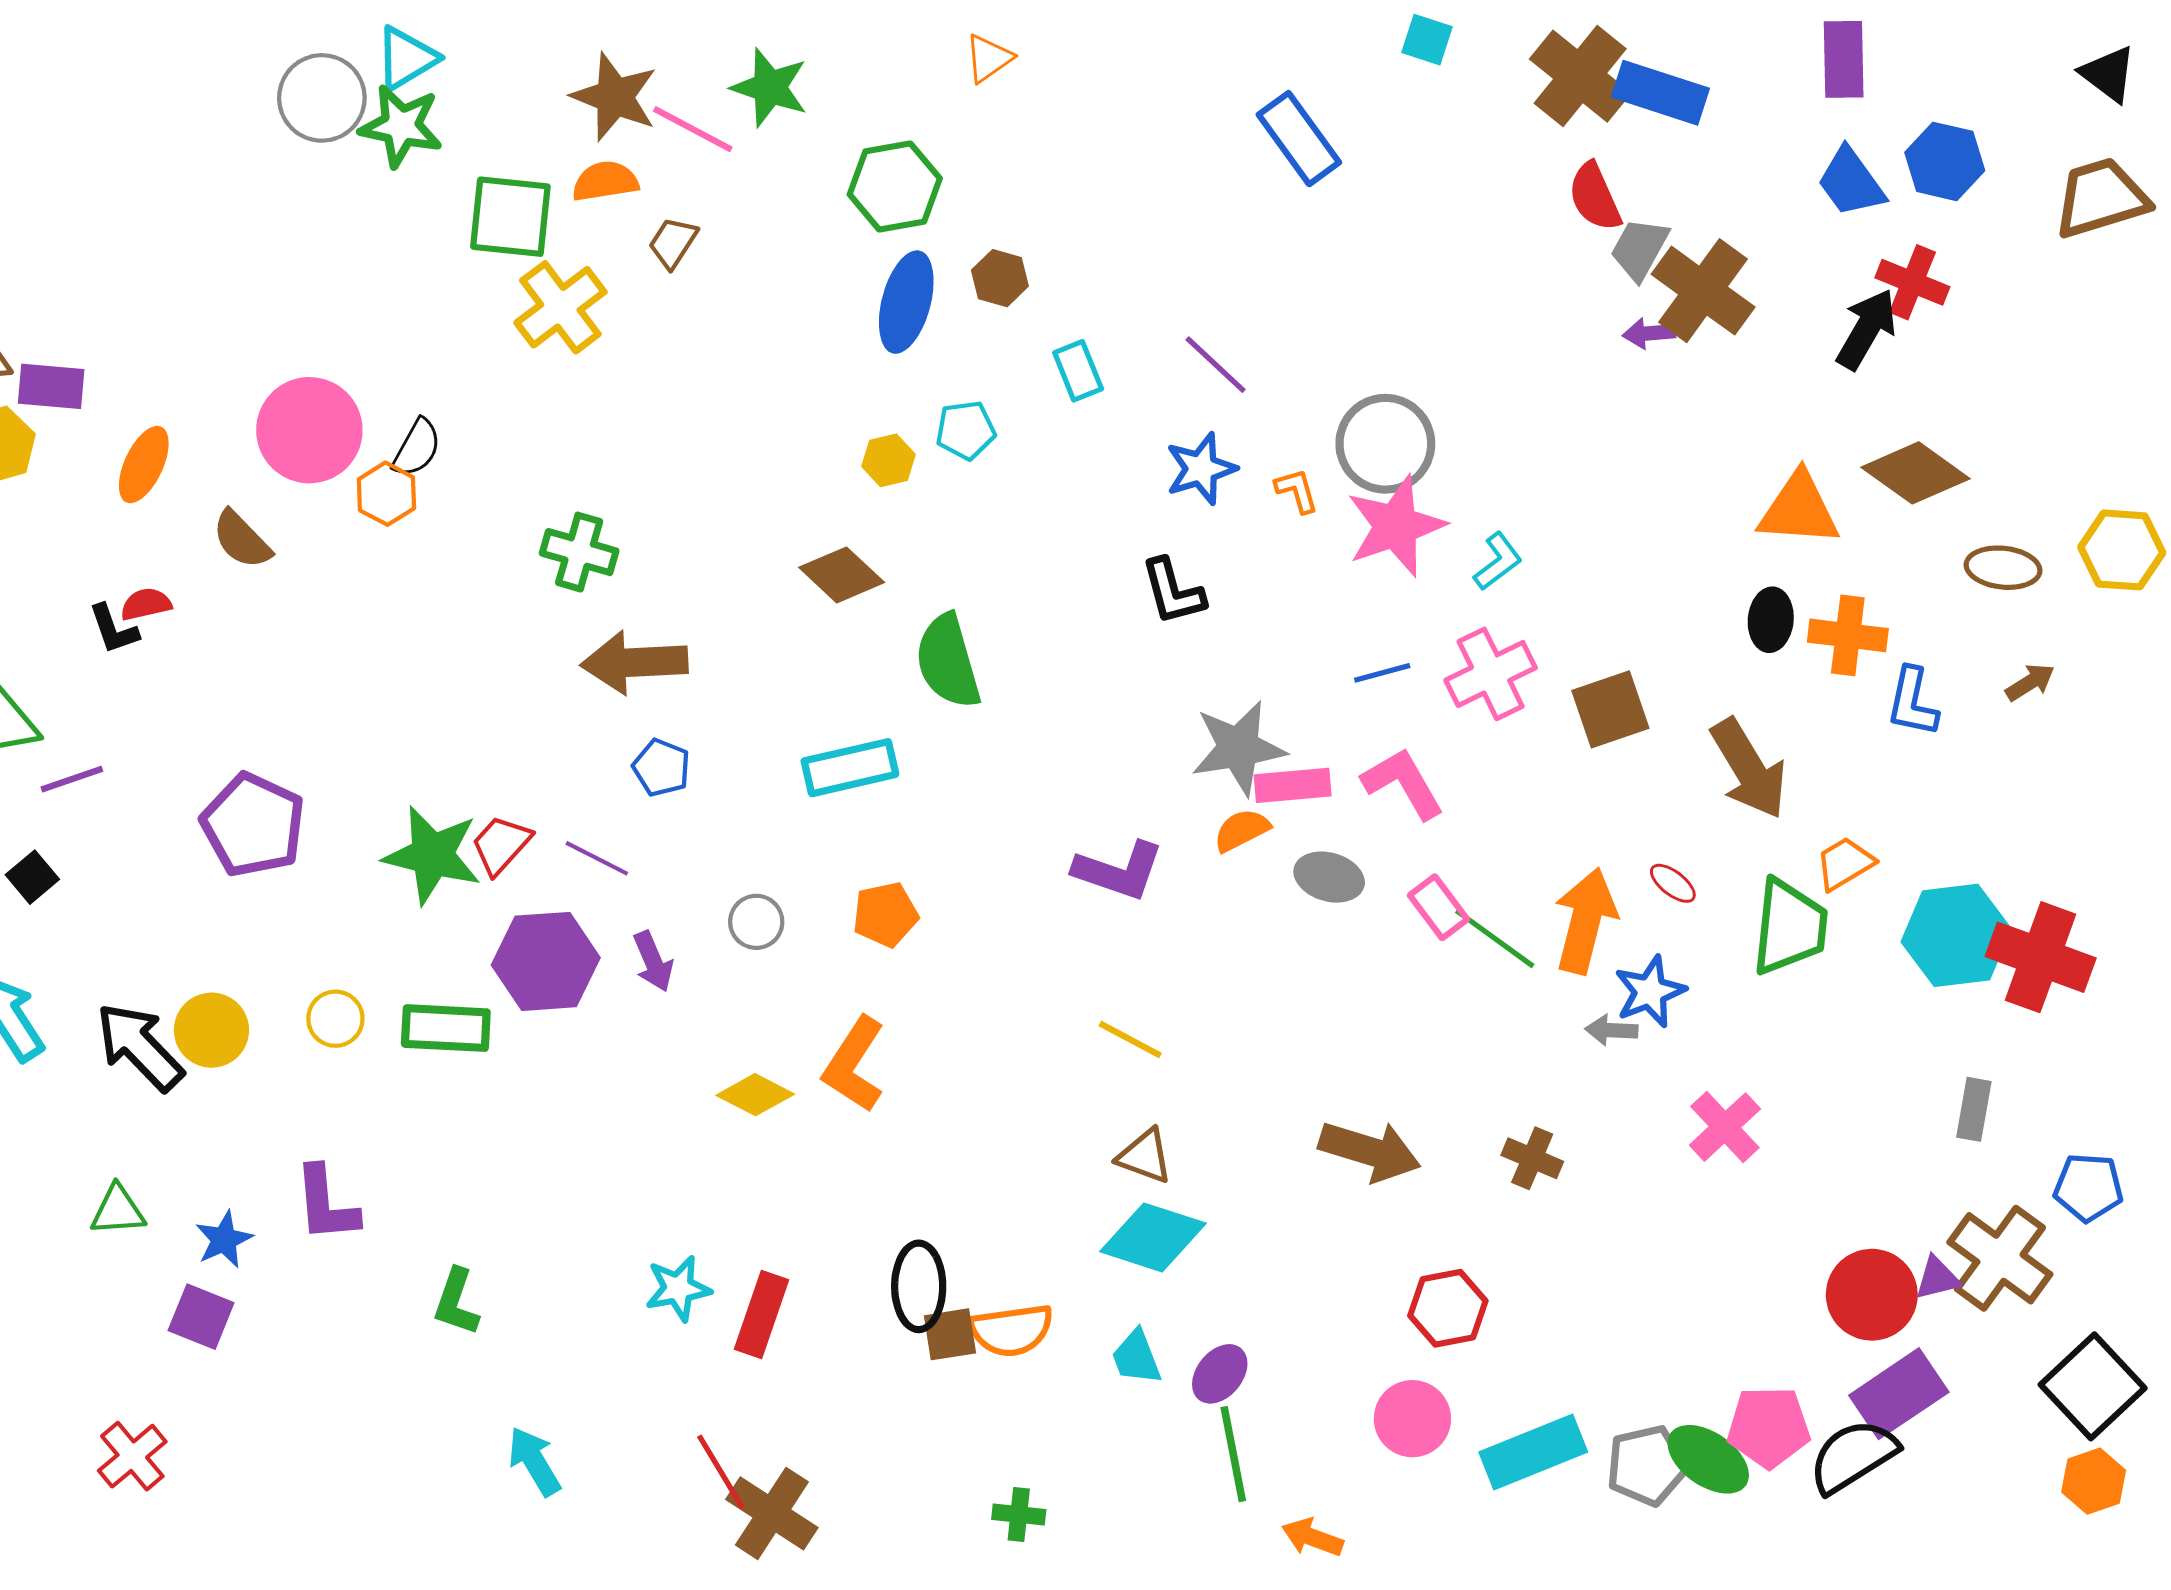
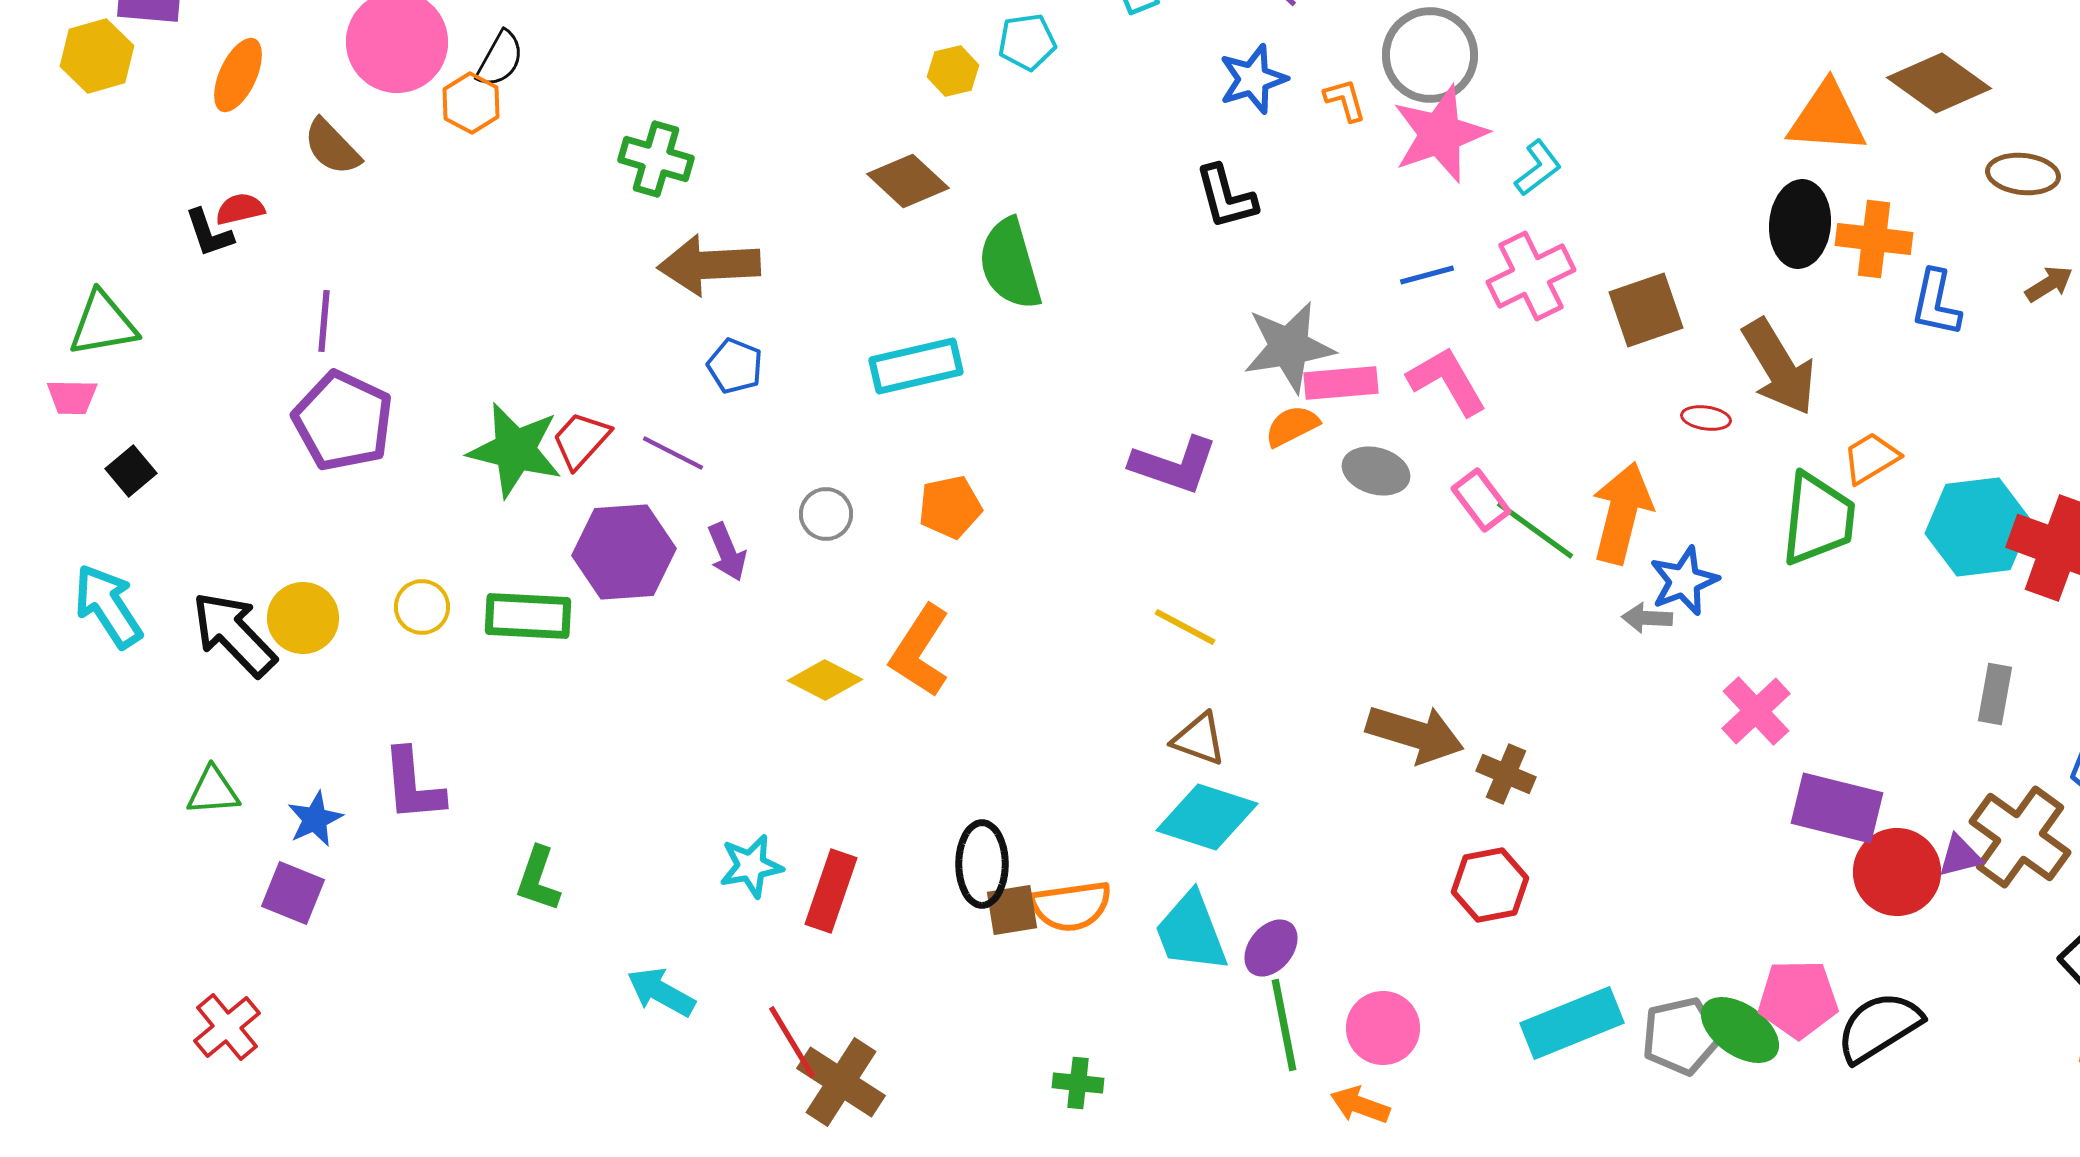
black ellipse: (1771, 620) -> (1800, 224), size x1.4
purple line: (72, 779) -> (324, 321), moved, turned -66
red ellipse: (1673, 883) -> (1706, 418), moved, turned -30
brown cross: (1532, 1158) -> (1506, 774), moved
cyan trapezoid: (1136, 1357) -> (1191, 932), size x1.5
purple rectangle: (1899, 1394) -> (1837, 808), moved, turned 48
pink circle: (1412, 1419) -> (1383, 1028), moved
cyan arrow: (534, 1461) -> (661, 992), moved, turned -30

